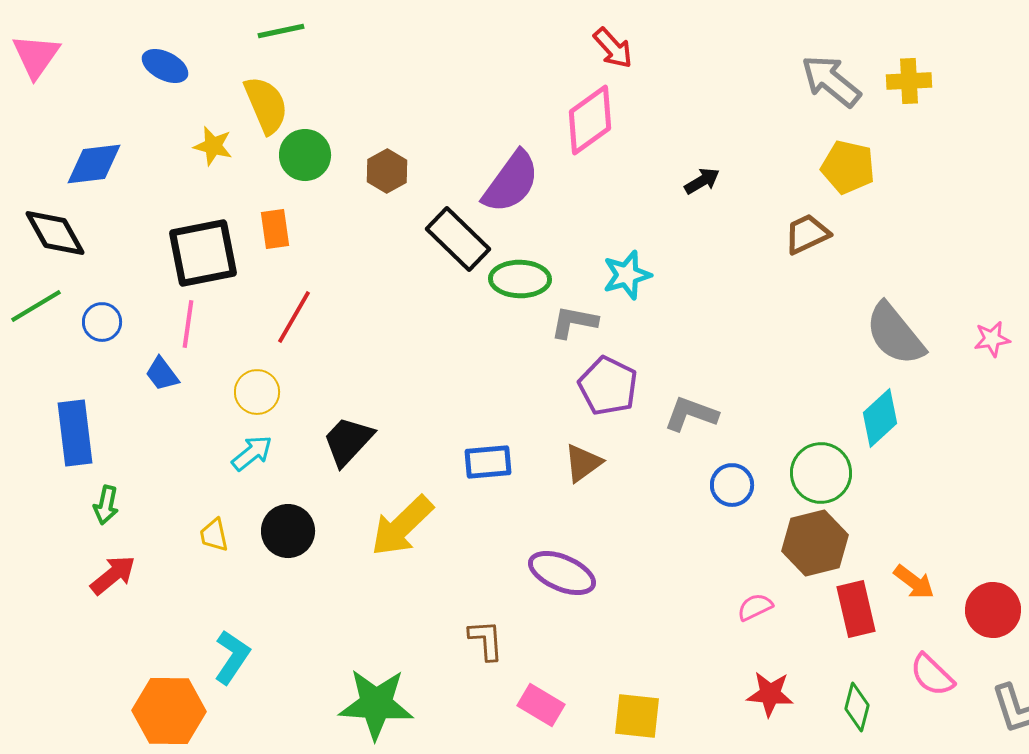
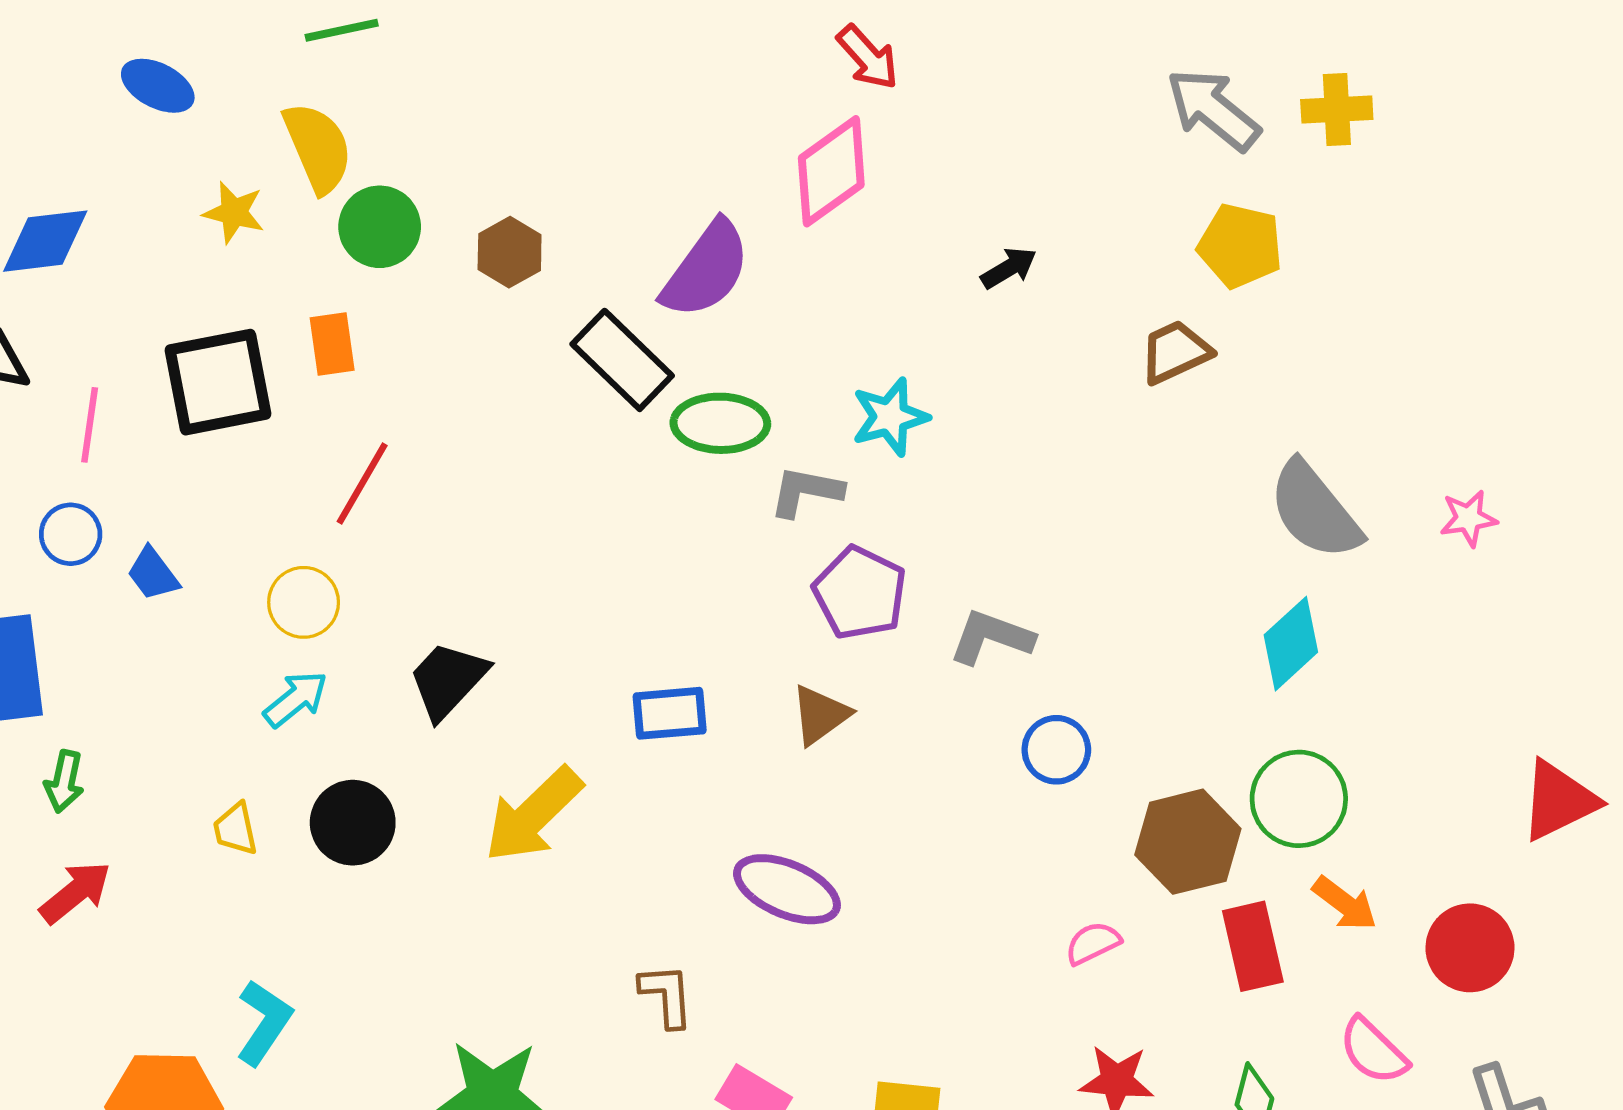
blue circle: (102, 322) -> (71, 534), moved
pink line: (188, 324) -> (90, 425), moved
green circle: (821, 473) -> (1299, 799), moved

